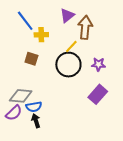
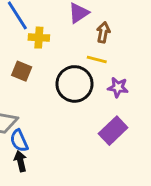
brown arrow: (85, 27) -> (103, 32), size x0.6
yellow line: (71, 47) -> (97, 60), moved, turned 56
blue semicircle: (34, 107) -> (19, 141), turned 70

